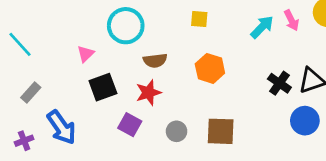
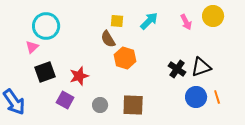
cyan circle: (126, 26) -> (46, 26), moved
cyan arrow: (262, 27) -> (149, 21), moved
brown semicircle: (155, 60) -> (108, 39), moved, turned 66

